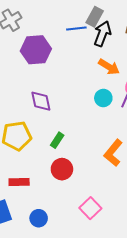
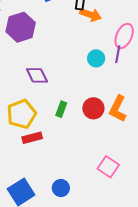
orange arrow: (109, 67) -> (91, 15), moved
red circle: (62, 169) -> (93, 108), moved
red rectangle: (19, 182) -> (32, 138), moved

